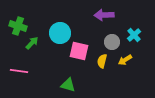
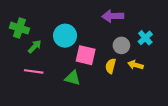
yellow arrow: (125, 60) -> (136, 65), turned 48
pink line: (19, 71) -> (34, 71), moved
green triangle: (68, 85) -> (73, 78), moved

